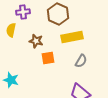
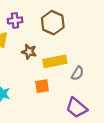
yellow rectangle: (72, 37) -> (55, 61), moved
orange square: (48, 58) -> (42, 86), moved

